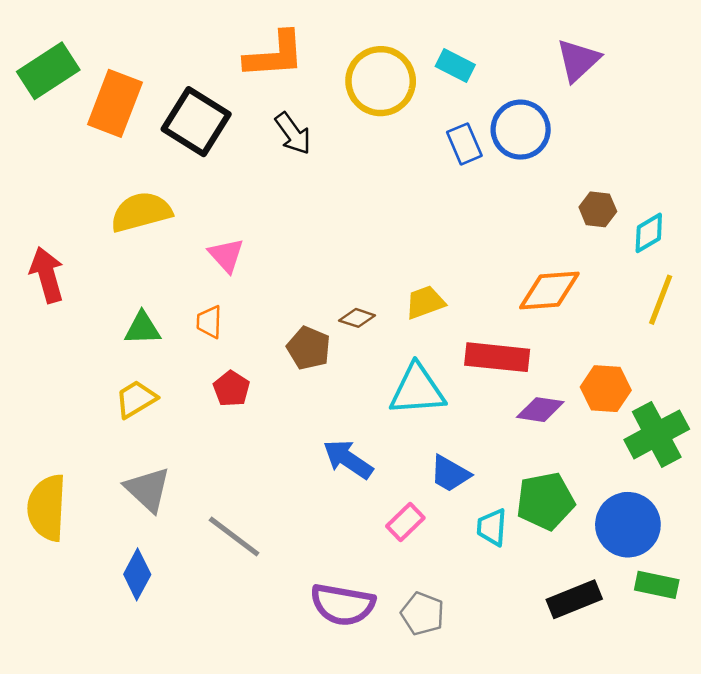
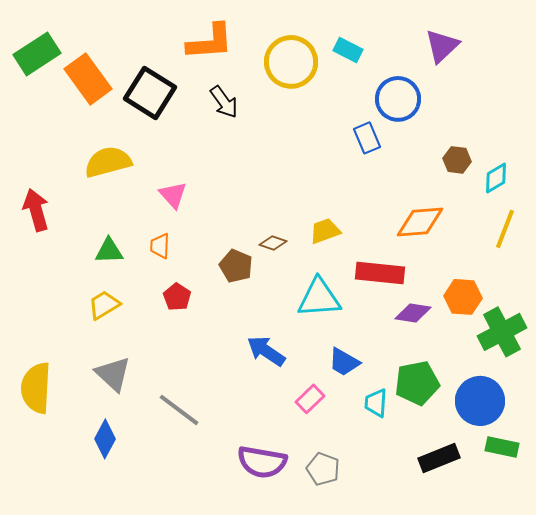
orange rectangle: (115, 103) -> (88, 79), turned -57
blue rectangle: (464, 144) -> (367, 138), moved

